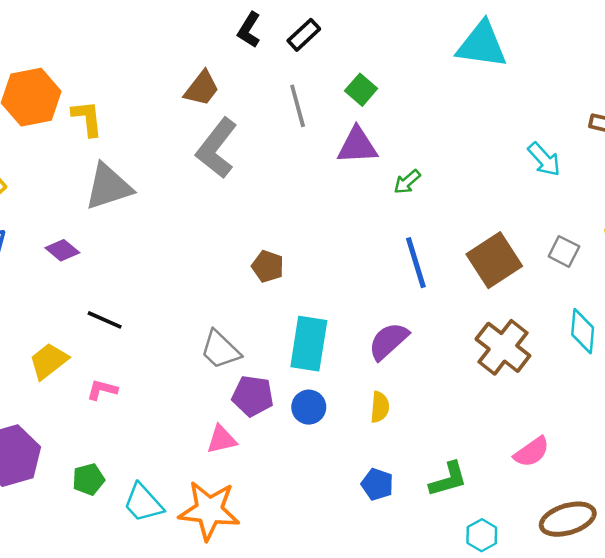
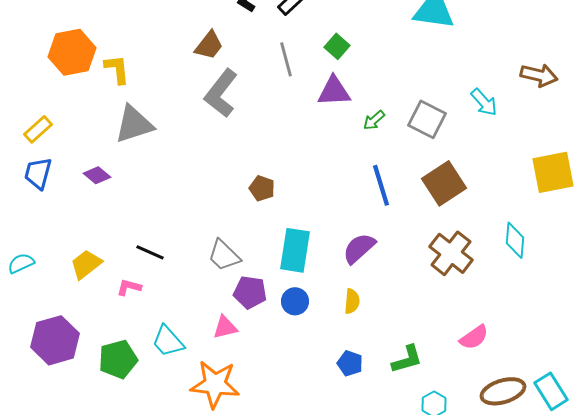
gray square: (564, 251) -> (427, 119), moved, size x1.5
black line: (105, 320) -> (150, 252), moved
green pentagon: (88, 479) -> (118, 359), size x1.5
cyan trapezoid: (143, 503) -> (168, 341), moved

